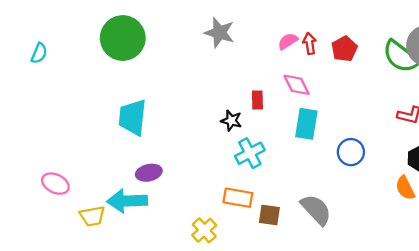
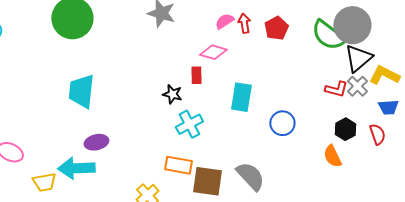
pink diamond: (297, 85) -> (213, 52), moved, turned -48
brown square: (269, 215) -> (207, 181), size x1.5

